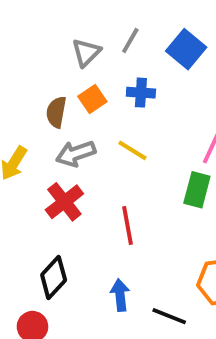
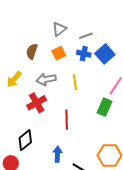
gray line: (130, 40) -> (86, 36), moved, turned 32
blue square: (186, 49) -> (105, 54), moved
brown semicircle: (56, 112) -> (32, 51), moved
yellow line: (132, 150) -> (75, 82), turned 42

